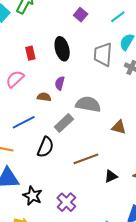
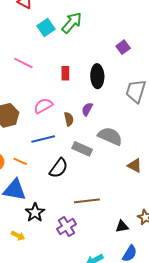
pink semicircle: (15, 79) -> (43, 106), moved
brown semicircle: (44, 97) -> (69, 119), turned 56
gray rectangle: (64, 123) -> (82, 149), turned 54
brown line: (86, 159) -> (87, 201), moved
black triangle: (111, 176) -> (122, 226), moved

